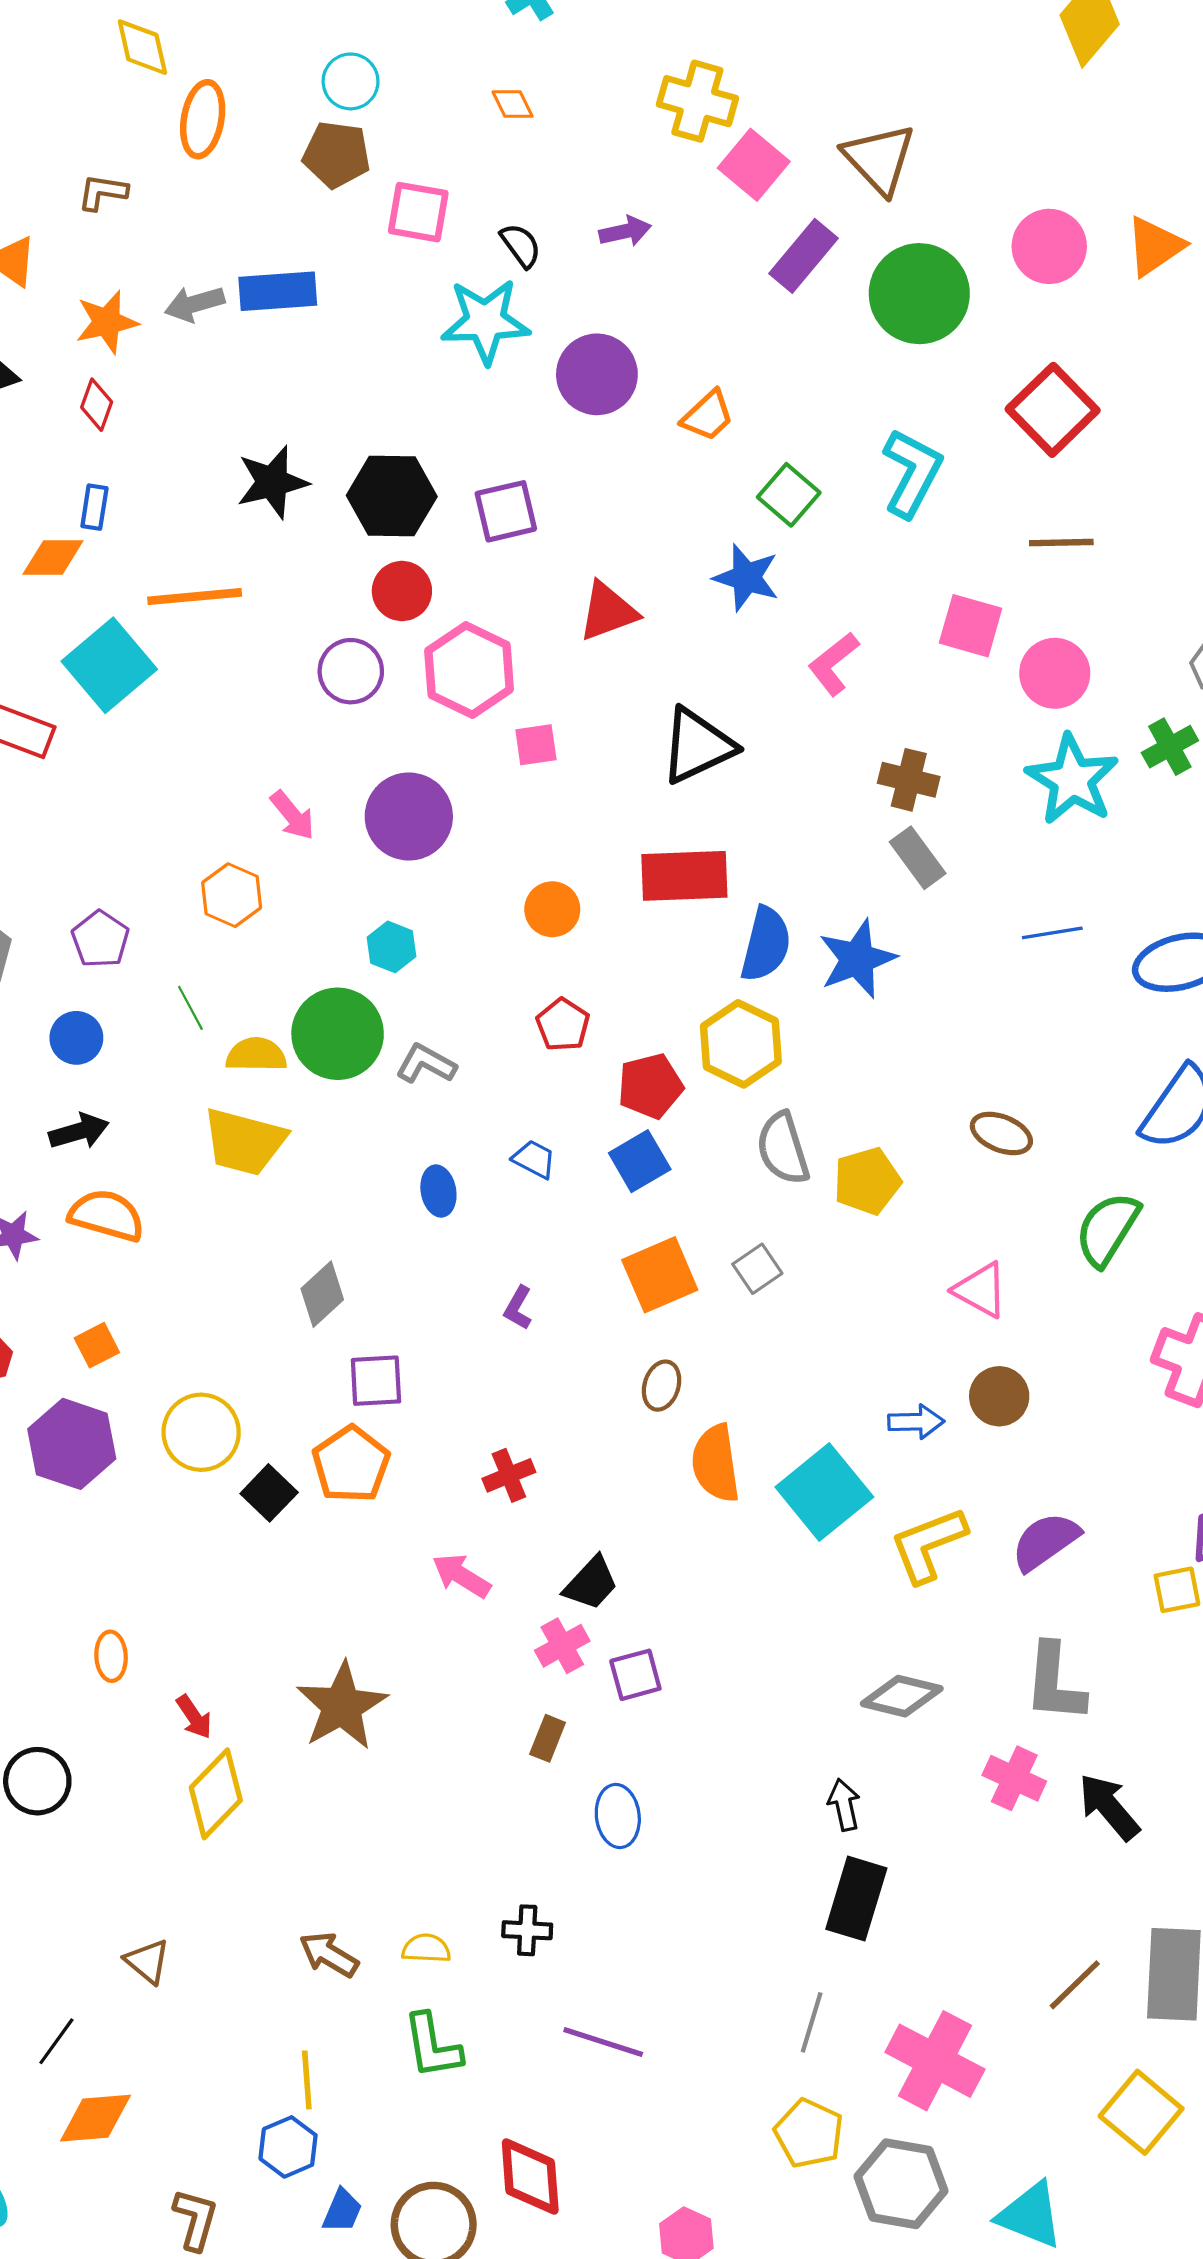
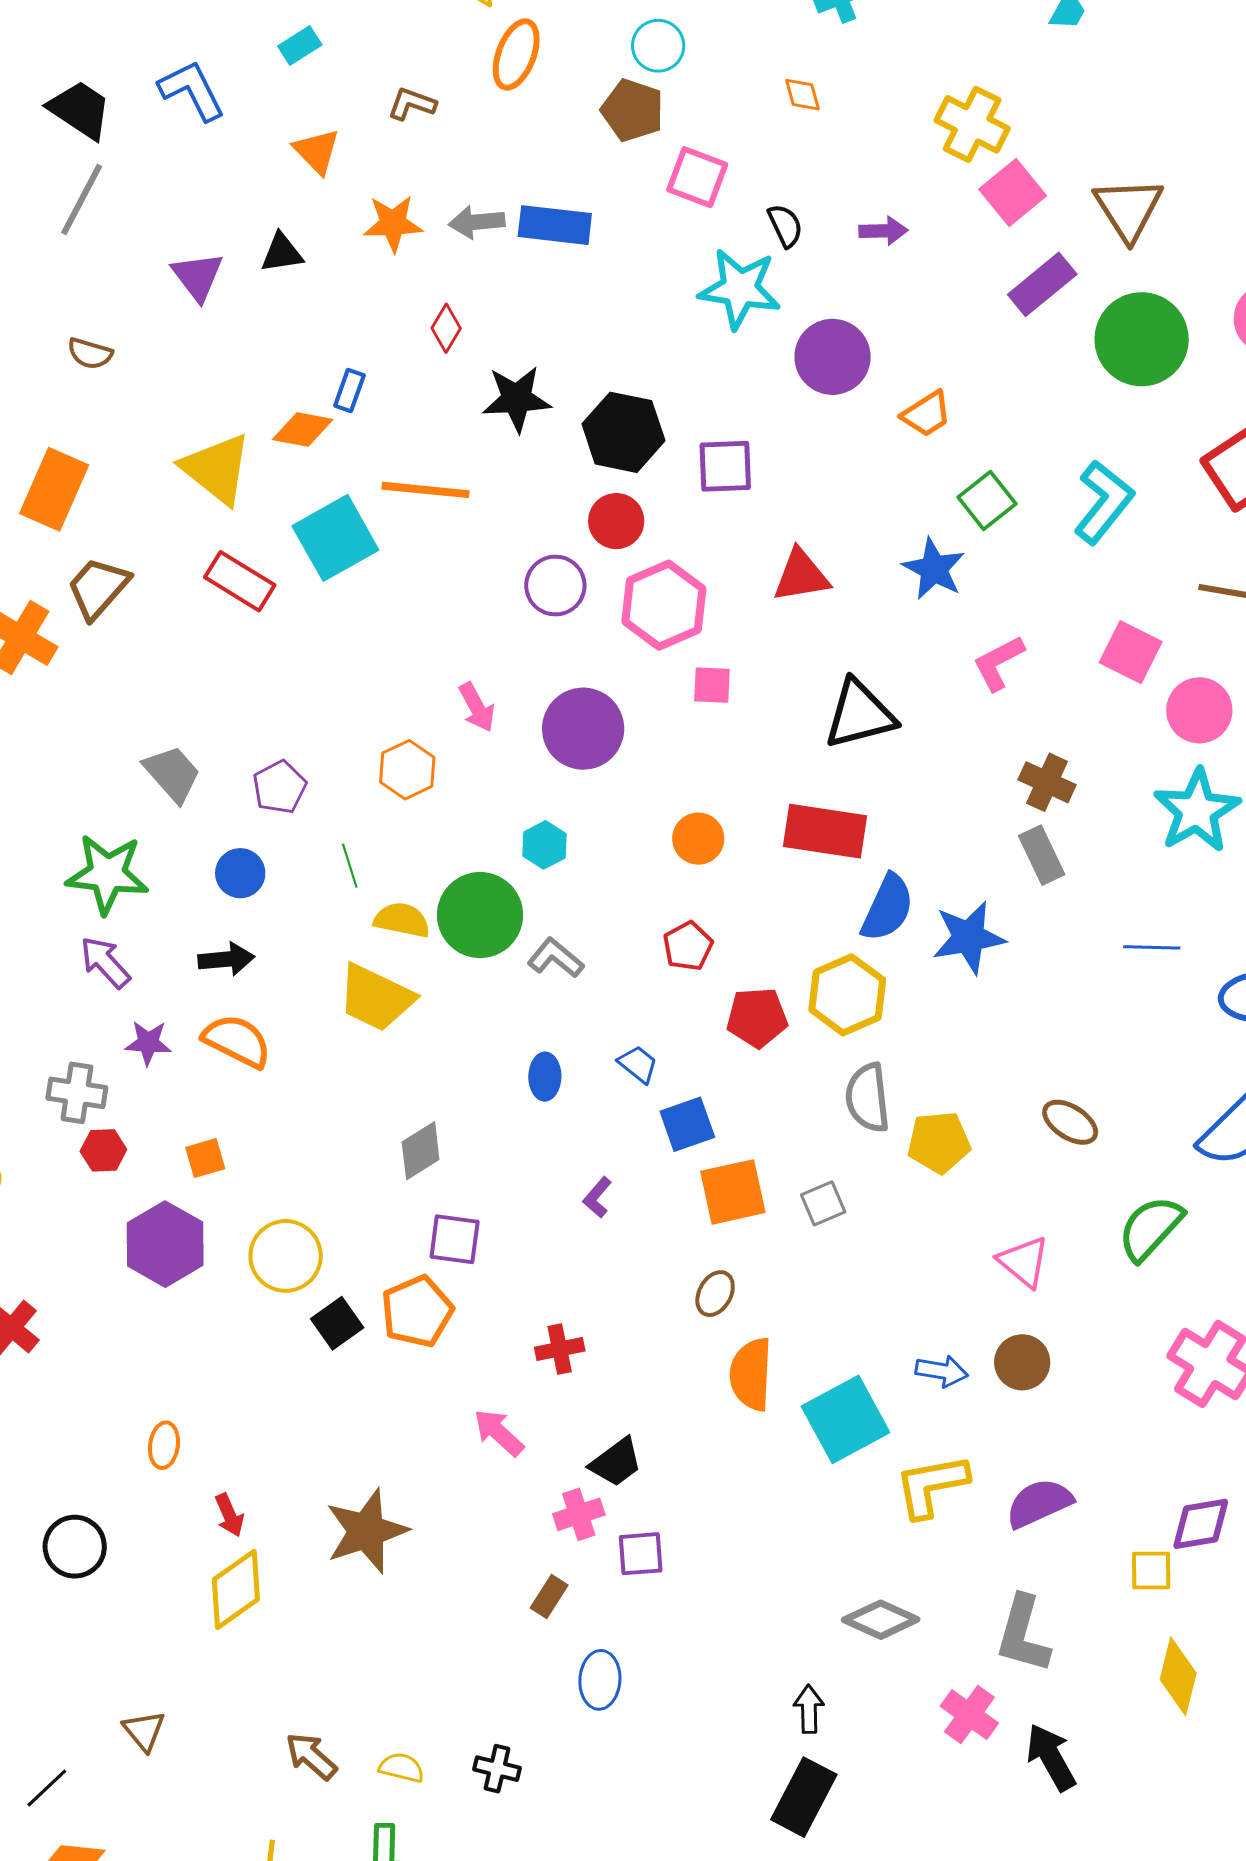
red diamond: (97, 405) -> (446, 328), moved
blue square: (640, 1161) -> (687, 1124), moved

